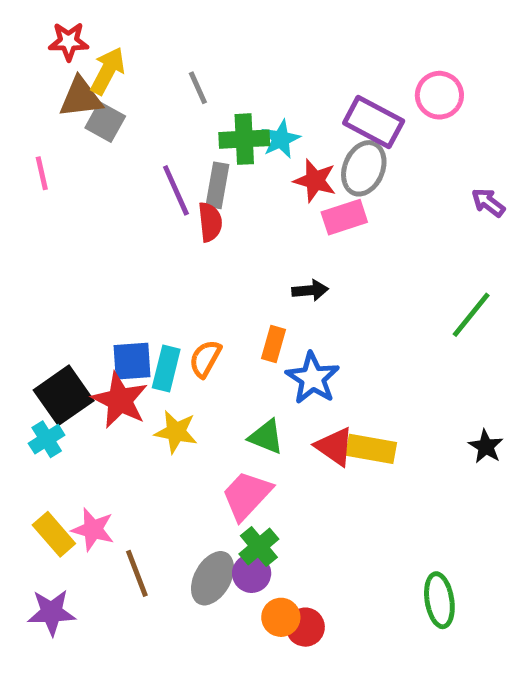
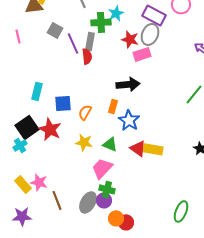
gray square: (105, 122) -> (55, 30), moved
cyan star: (281, 139) -> (116, 13), moved
black arrow: (310, 290) -> (128, 84), size x1.6
blue square: (132, 361) -> (63, 103), moved
cyan rectangle: (166, 368) -> (37, 91), moved
yellow star: (176, 432) -> (84, 142), moved
green cross: (259, 547) -> (107, 189), turned -35
green ellipse: (439, 600) -> (181, 211), turned 30

